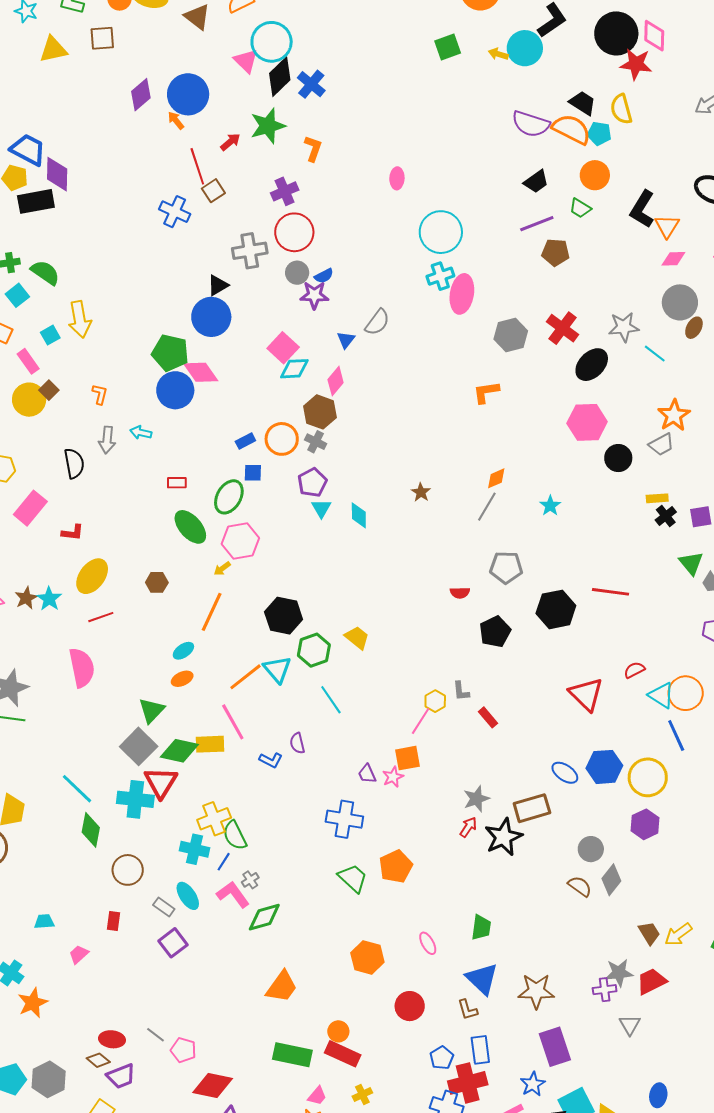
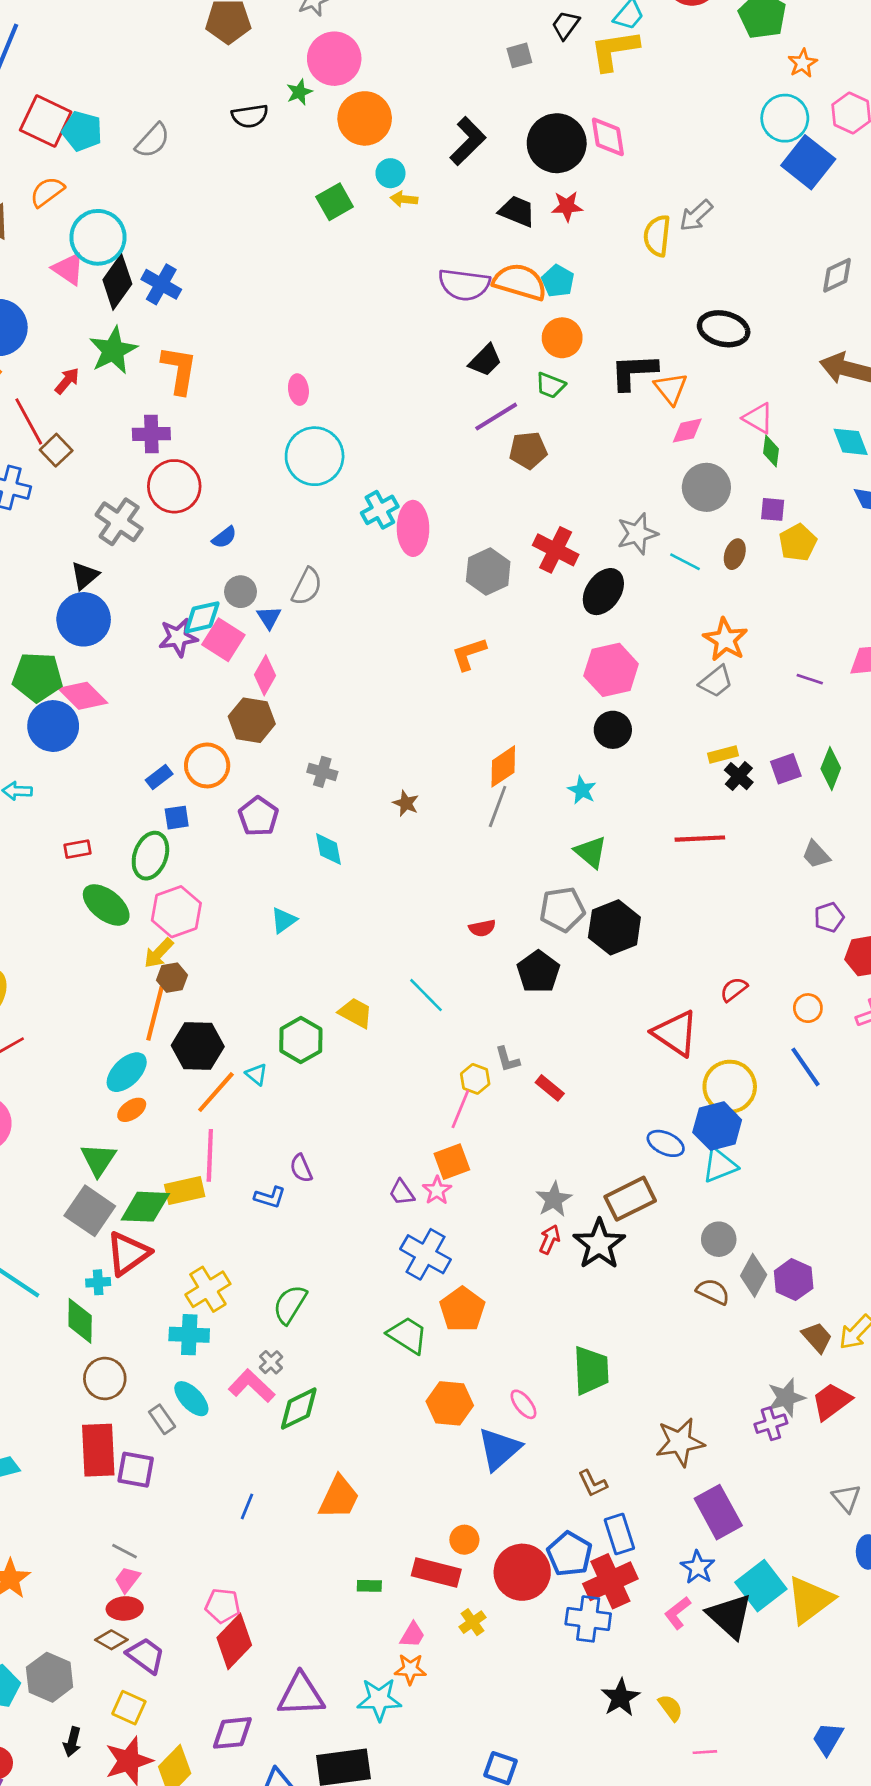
cyan circle: (525, 48) -> (390, 173), moved, size x0.6
red star: (636, 64) -> (567, 206), moved, size x0.7
black trapezoid: (583, 103) -> (517, 211), moved
yellow semicircle: (621, 109) -> (657, 236), moved, turned 32
cyan pentagon: (599, 133) -> (558, 281), turned 30
orange L-shape: (313, 149) -> (179, 370), size x1.4
purple cross: (285, 191) -> (151, 434), turned 32
black L-shape: (642, 209) -> (634, 372), turned 66
cyan circle: (441, 232) -> (315, 456), moved
gray cross: (250, 251) -> (119, 522), turned -36
gray circle: (297, 273) -> (241, 592), moved
purple star: (314, 295) -> (178, 637), moved
brown ellipse: (694, 328) -> (735, 554), moved
pink square: (283, 348) -> (223, 640), moved
cyan diamond: (294, 369) -> (202, 617), moved
gray cross: (316, 442) -> (322, 772), moved
black circle: (618, 458) -> (613, 730), moved
orange diamond: (496, 478) -> (503, 766), size x1.4
cyan triangle: (321, 508) -> (284, 920), moved, turned 35
green triangle: (691, 563) -> (591, 852), moved
gray pentagon: (506, 567) -> (562, 909), moved
yellow arrow: (222, 569) -> (159, 953), size x1.4
brown hexagon: (157, 582) -> (172, 978), moved
red line: (611, 592) -> (700, 839), moved
black hexagon: (284, 616) -> (198, 1046), moved
cyan ellipse: (183, 651) -> (127, 1072), size x1.5
cyan triangle: (277, 669) -> (256, 1074), size x0.6
orange circle: (686, 693) -> (808, 1008), size x0.6
cyan triangle: (661, 695) -> (720, 1165), moved, turned -44
cyan line: (331, 700) -> (426, 995), moved
pink line: (233, 722) -> (210, 1155), turned 42
yellow circle: (648, 777) -> (730, 1087), moved
red triangle: (161, 782) -> (128, 1253), turned 33
cyan cross: (135, 799) -> (98, 1282), size x0.5
blue cross: (344, 819) -> (426, 1254), moved, turned 30
purple hexagon: (645, 824) -> (794, 1280), moved
green diamond: (91, 830) -> (80, 1321), moved
green semicircle: (235, 835) -> (290, 1304), moved, turned 68
blue line: (224, 862) -> (247, 1506), moved
gray rectangle: (164, 907) -> (162, 1419), turned 30
red rectangle: (114, 921) -> (98, 1450), size x2.0
green trapezoid: (481, 928) -> (591, 1370), size x1.4
purple square: (173, 943) -> (136, 1470), moved, turned -32
pink trapezoid: (79, 954) -> (127, 1580), moved
orange hexagon: (367, 957) -> (450, 1403), moved
blue triangle: (482, 979) -> (499, 1449), moved, turned 45
red circle: (410, 1006) -> (522, 1572), moved, size x1.4
gray triangle: (630, 1025) -> (846, 1498), moved
orange circle: (338, 1031) -> (464, 1540), moved
gray line: (156, 1035) -> (124, 1551), moved
green rectangle: (292, 1055) -> (369, 1586), size x0.5
blue pentagon: (442, 1058) -> (569, 1554), size x1.4
purple trapezoid: (121, 1076) -> (146, 1656), turned -112
red diamond: (213, 1085) -> (234, 1641), moved, turned -48

